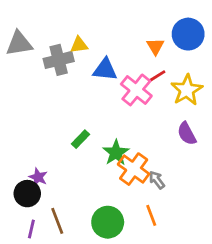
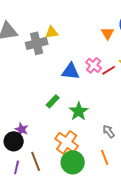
blue triangle: (105, 70) -> (71, 71), moved
red line: (157, 76) -> (109, 70), moved
pink cross: (136, 90) -> (94, 65), size x0.7
orange cross: (134, 169) -> (67, 142), moved

